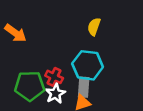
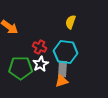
red cross: (54, 77) -> (40, 47), moved
white star: (55, 94) -> (41, 64), moved

